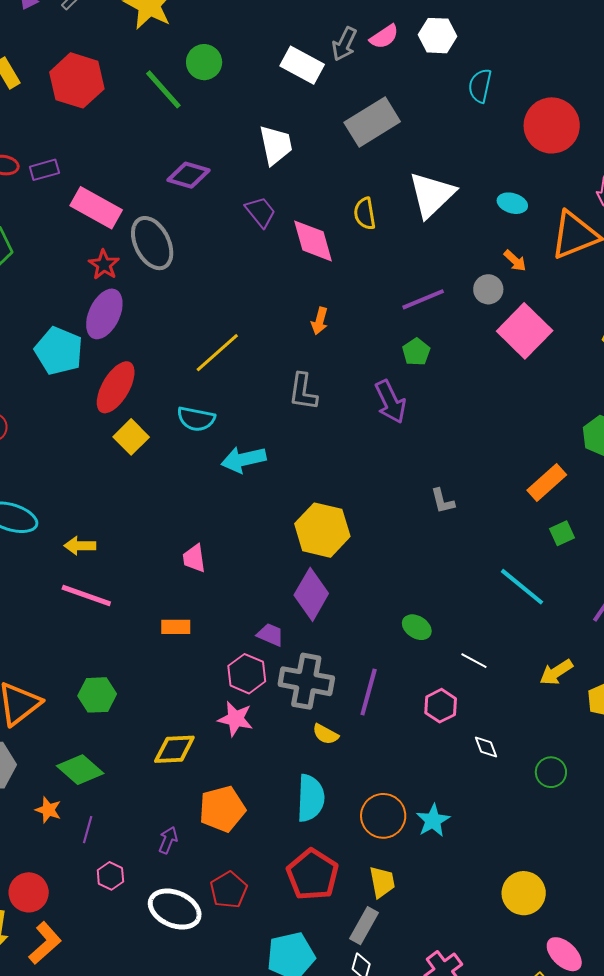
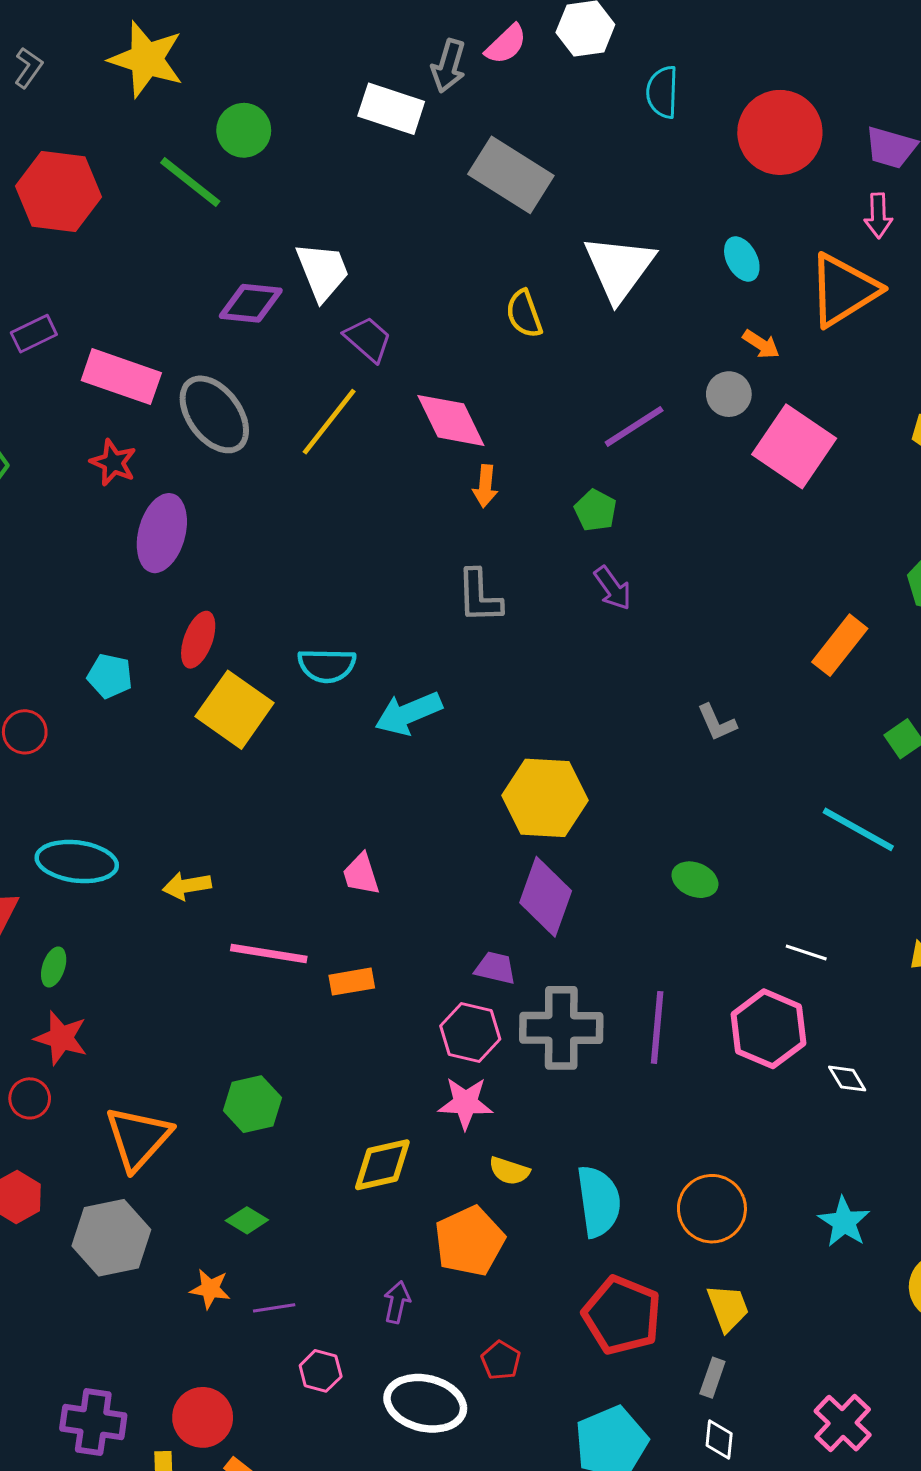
gray rectangle: (372, 122) -> (511, 175), turned 74
white trapezoid: (276, 145) -> (323, 271), moved
cyan ellipse: (512, 203) -> (742, 259), turned 56
pink diamond: (313, 241) -> (451, 420), moved
red star: (104, 265) -> (113, 463), moved
cyan pentagon: (59, 351) -> (110, 676), moved, size x0.6
green pentagon: (416, 352) -> (595, 510), moved
yellow line: (217, 353) -> (329, 422), moved
red ellipse: (116, 387) -> (198, 640), size x0.7
purple arrow: (390, 402) -> (613, 588), size x0.7
yellow square: (131, 437) -> (235, 710), size x1.4
orange rectangle: (547, 483) -> (840, 645), moved
pink line: (86, 596) -> (269, 954), moved
green ellipse: (417, 627) -> (695, 880), moved
pink hexagon: (441, 706) -> (768, 1029), size x1.5
yellow semicircle: (325, 734) -> (509, 1171), moved
green diamond: (80, 770) -> (247, 1220), size x0.6
cyan star: (433, 820) -> (844, 1222), moved
purple line: (88, 830) -> (274, 1308), turned 76
red pentagon: (229, 890) -> (501, 1360), size x0.7
gray rectangle: (364, 926) -> (712, 1378), size x0.7

